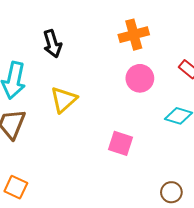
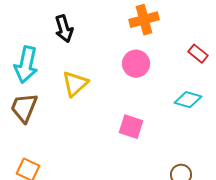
pink circle: (140, 78) -> (136, 64), moved

